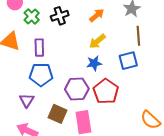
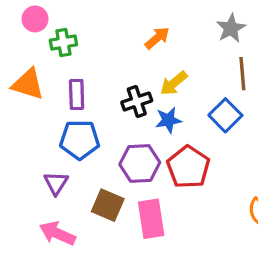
orange arrow: (97, 15) -> (157, 38), moved
green cross: (32, 16) -> (63, 43), turned 35
black cross: (60, 16) -> (137, 101), moved
blue square: (128, 61) -> (225, 115), turned -30

